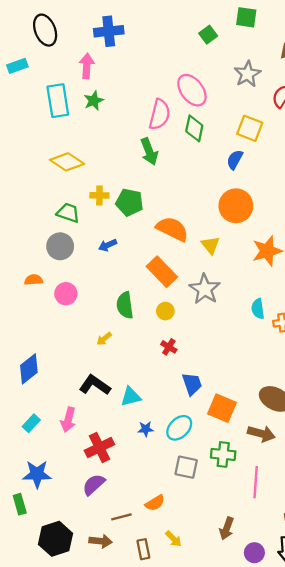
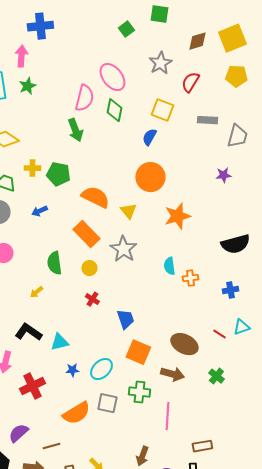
blue trapezoid: (192, 384) -> (125, 319), moved
purple semicircle: (94, 484) -> (18, 433), moved
orange semicircle: (155, 503) -> (76, 413), moved, size x1.6

